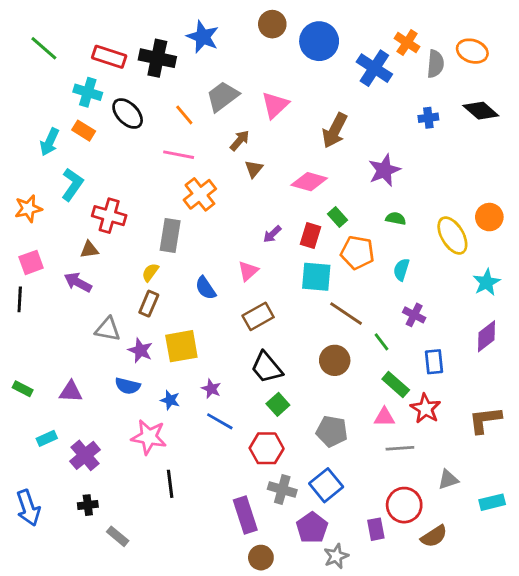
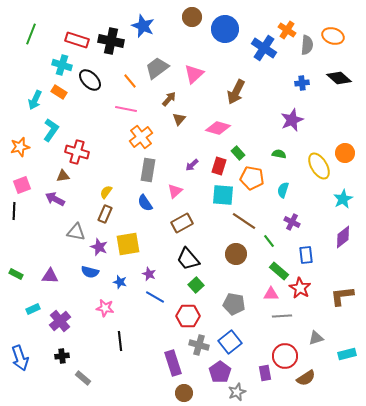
green line: (44, 48) -> (31, 34), turned 70
purple star: (384, 170) -> (292, 120), moved
gray rectangle: (170, 236) -> (148, 170), moved
pink star: (149, 437) -> (105, 308), size x0.7

